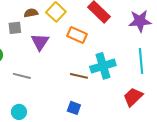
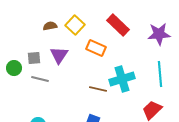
gray square: (15, 28) -> (34, 58), moved
gray line: (22, 76) -> (40, 79), moved

